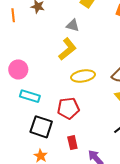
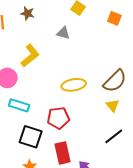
yellow L-shape: (67, 49) -> (30, 56), moved
red rectangle: (72, 143) -> (63, 153), size x1.5

